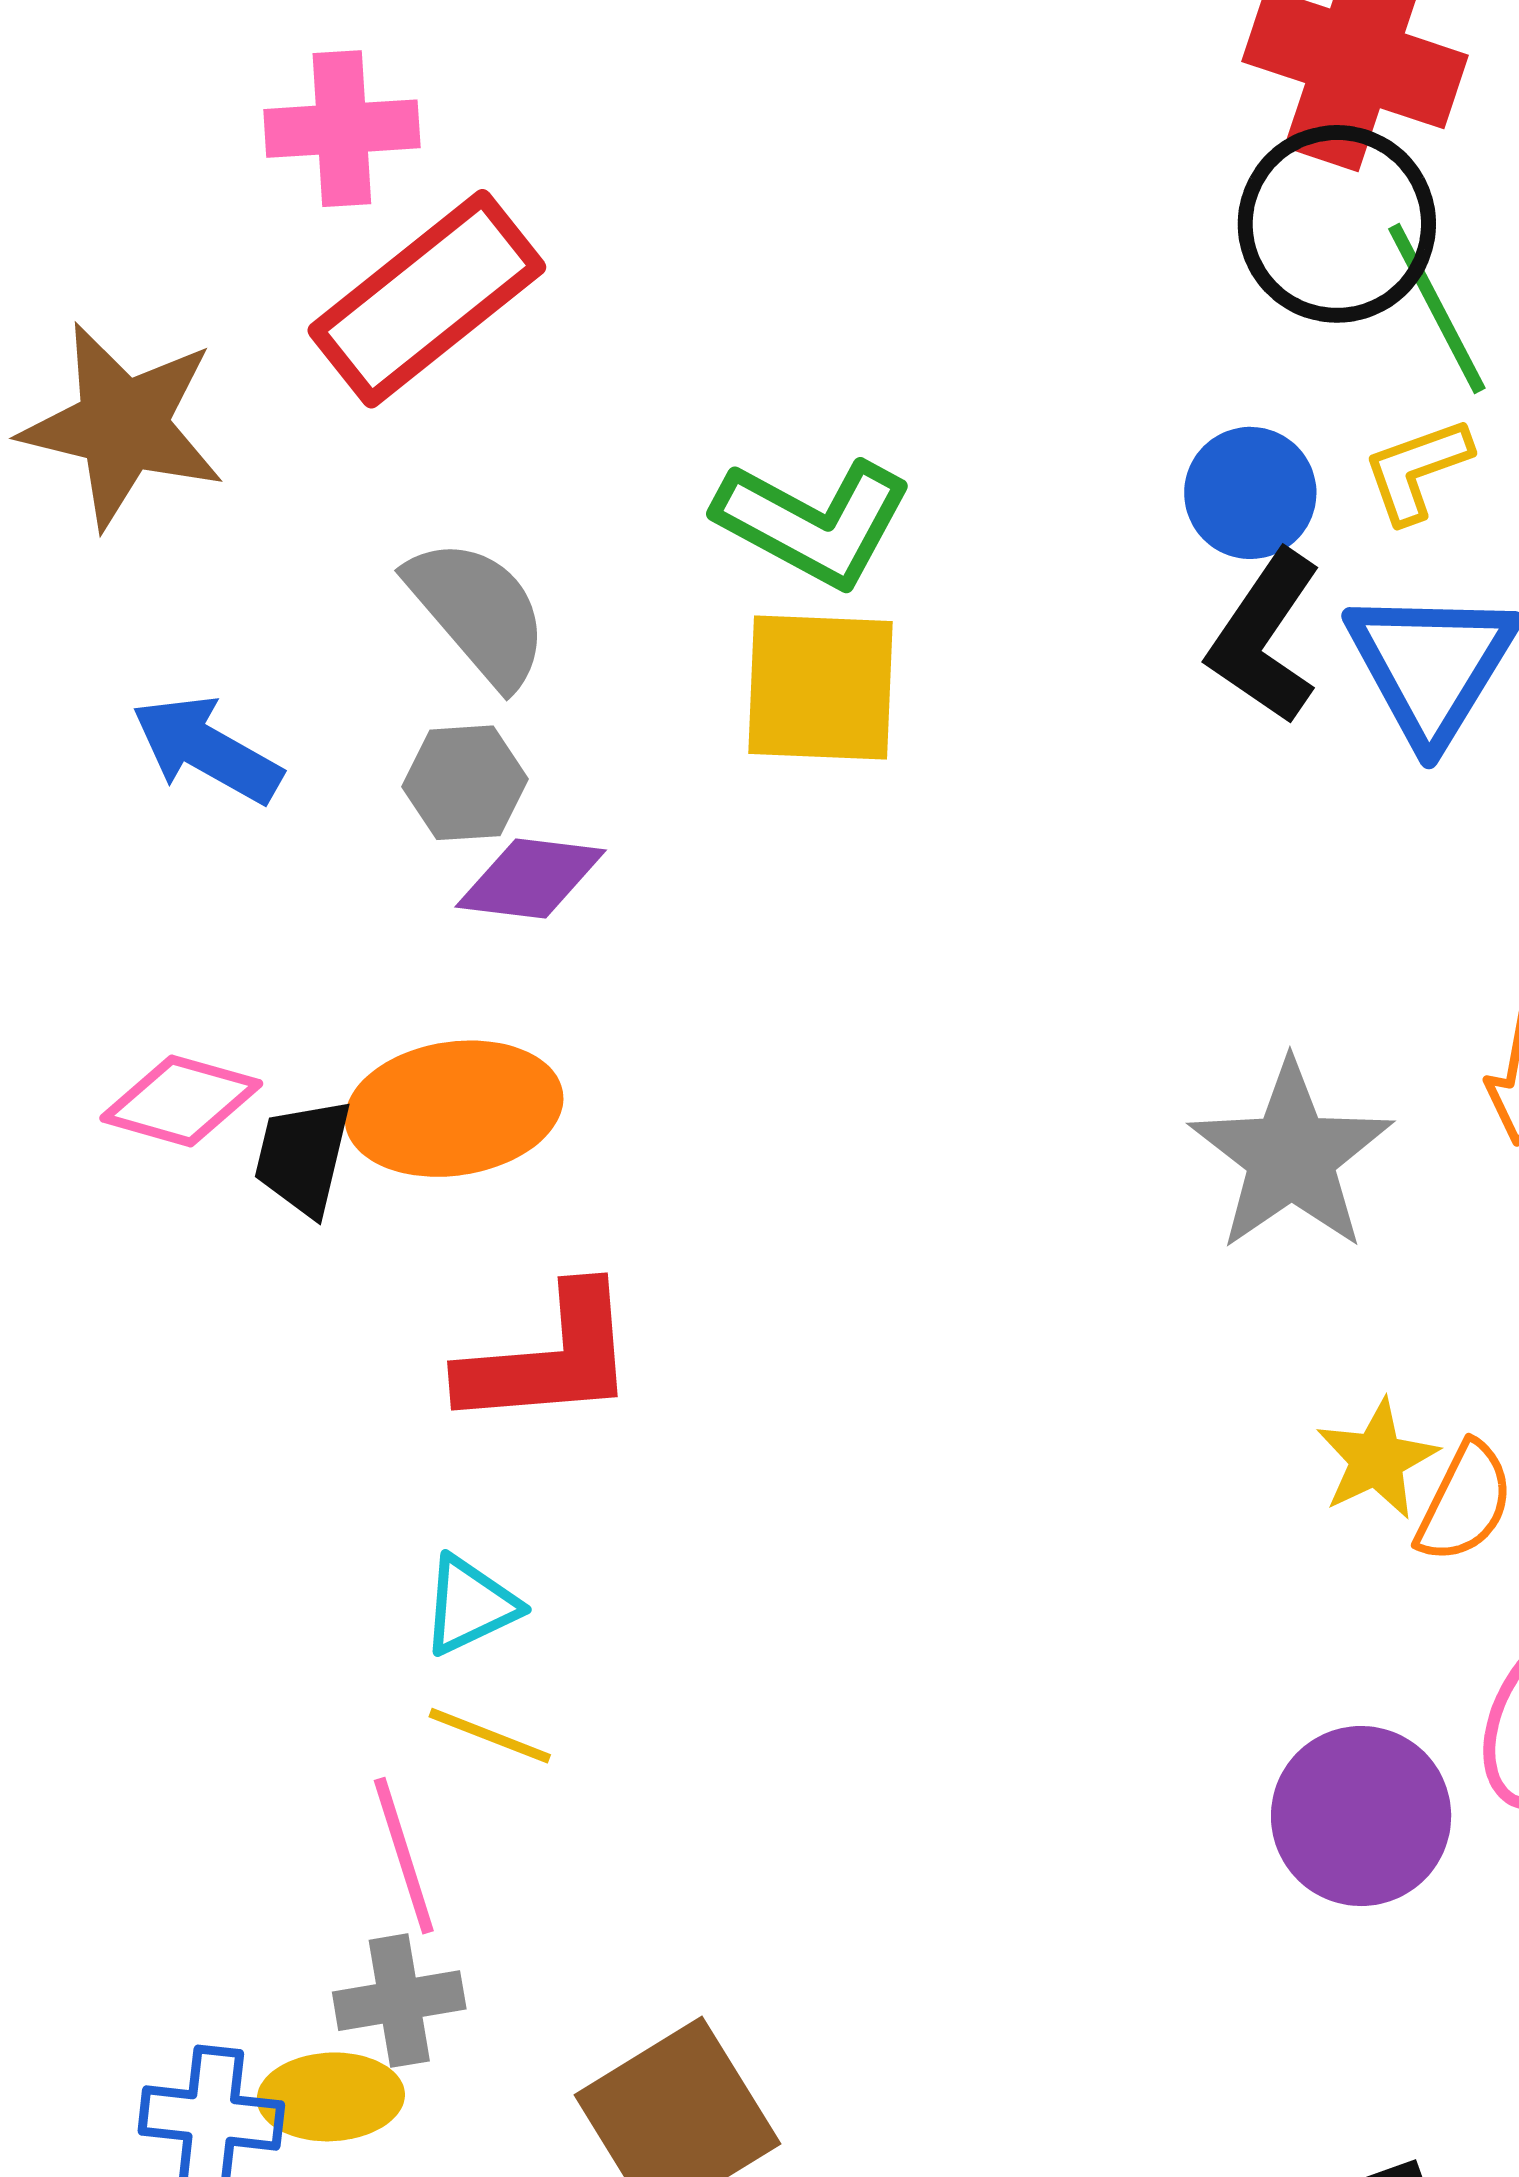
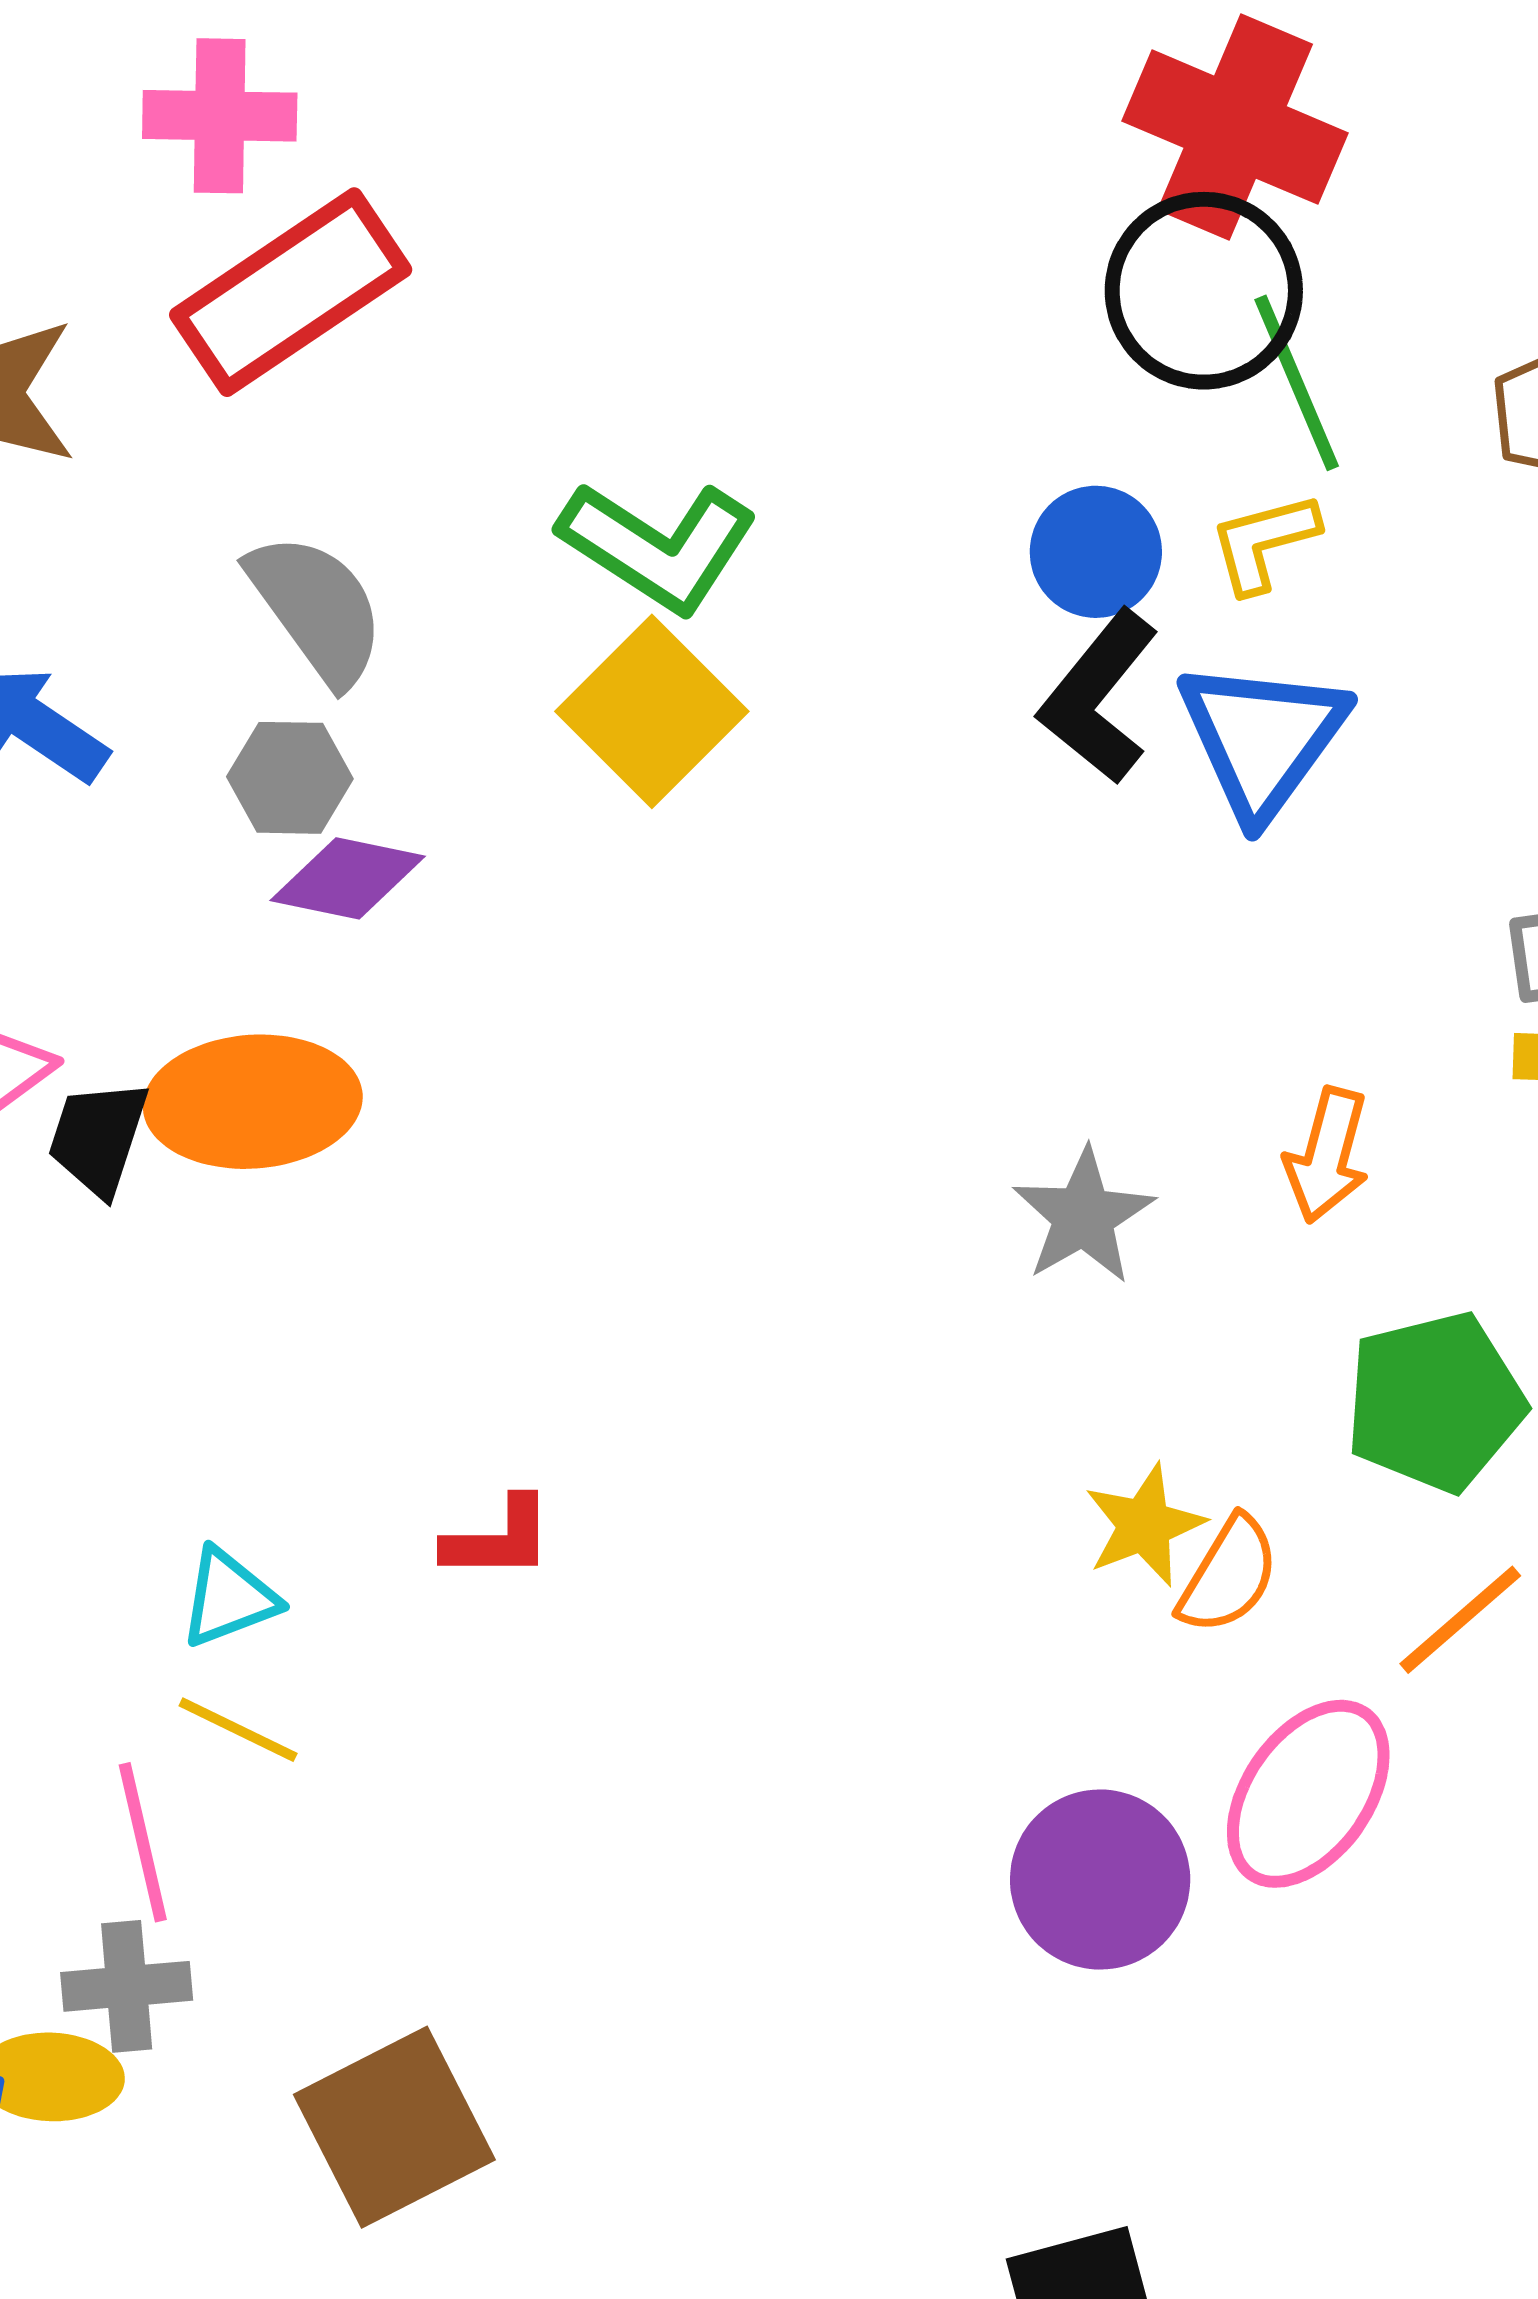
yellow square: (820, 687) -> (652, 711), turned 38
gray star: (1291, 1156) -> (1083, 1216), size x0.7
red L-shape: (549, 1358) -> (498, 1539), moved, size x0.6

